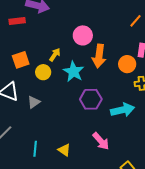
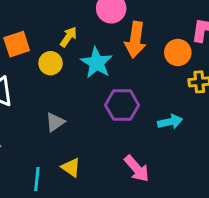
gray triangle: (34, 102) -> (55, 122), moved
cyan arrow: (123, 110) -> (170, 122), size x0.7
yellow triangle: (64, 150) -> (71, 167), moved

